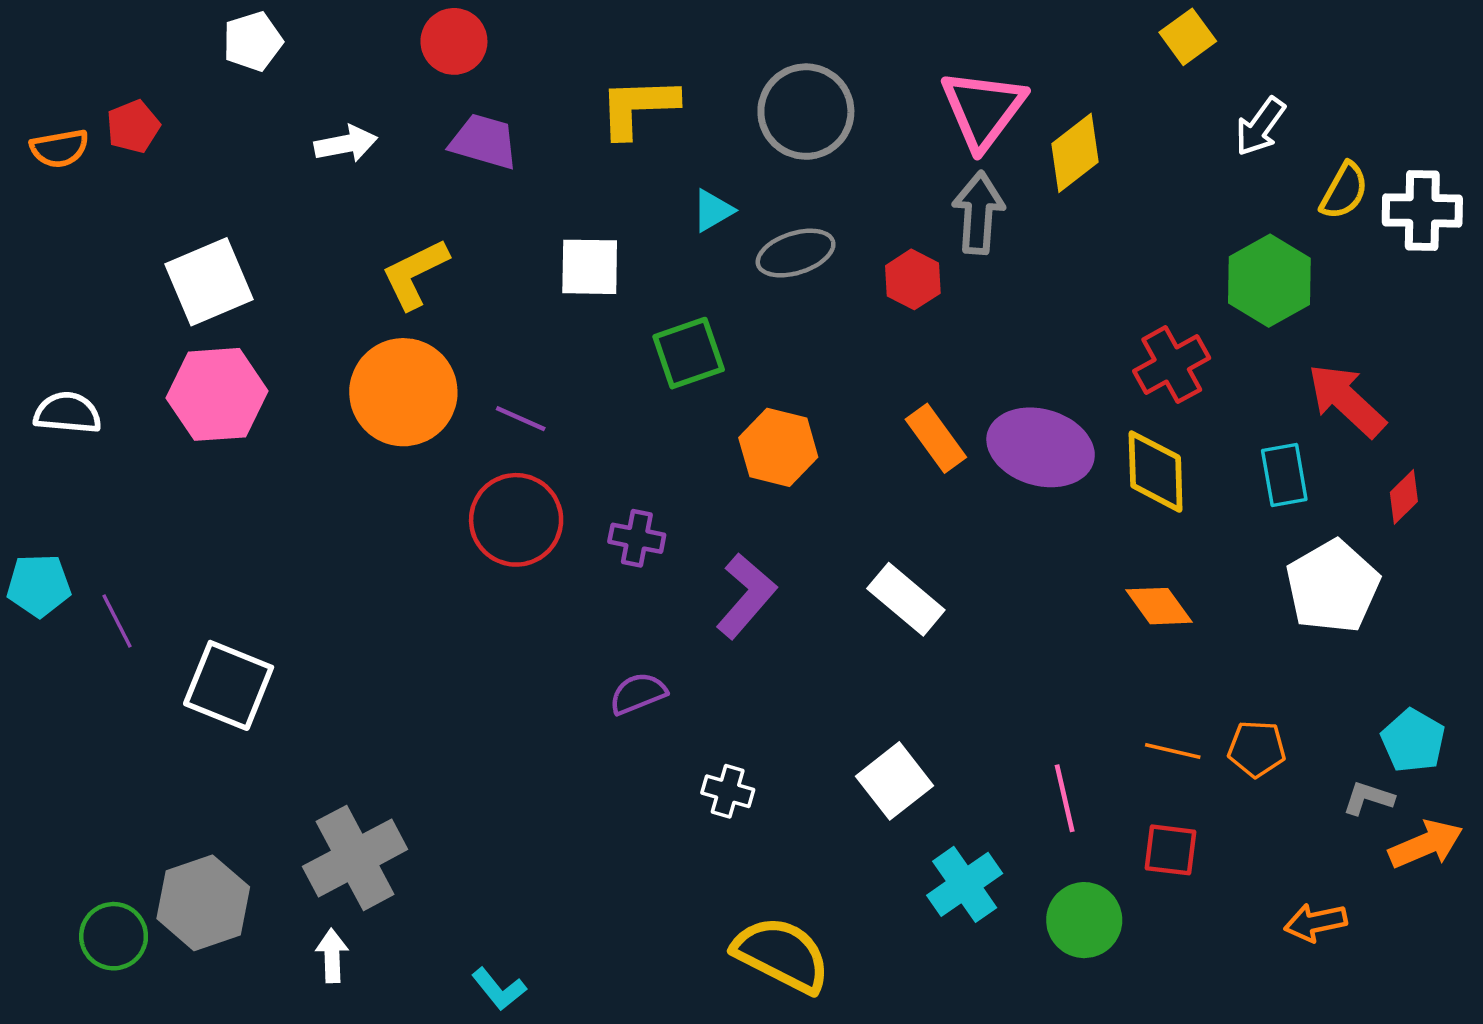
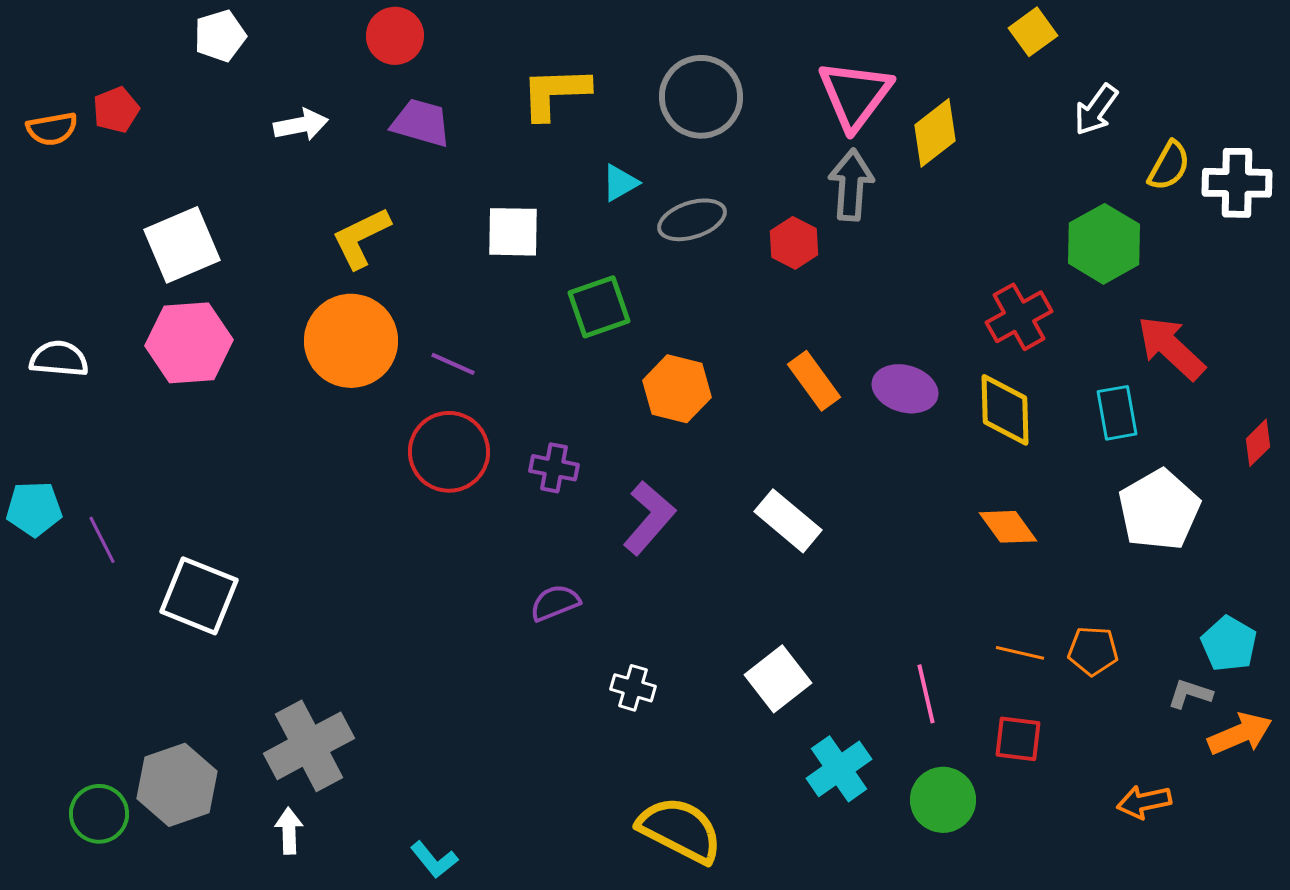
purple ellipse: (1041, 447) -> (905, 389), size x0.7
red diamond: (1404, 497) -> (1258, 443), moved

